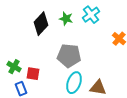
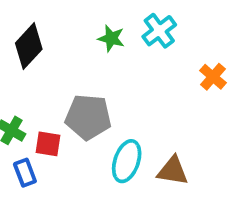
black diamond: (41, 24) -> (29, 46), moved
gray pentagon: (69, 56) -> (88, 117), moved

